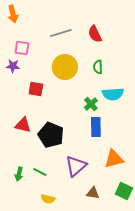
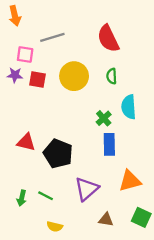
gray line: (61, 33) -> (52, 37), moved
red semicircle: (95, 34) -> (108, 39), size x1.4
red square: (36, 89) -> (38, 80), moved
cyan semicircle: (113, 94) -> (129, 107), turned 90

